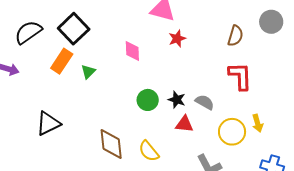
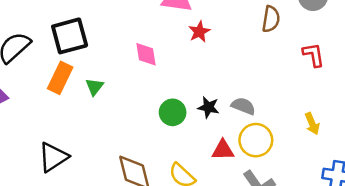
black square: (74, 29) -> (70, 36), turned 36
red L-shape: (240, 76) -> (313, 55), moved, size x0.7
red triangle: (184, 124) -> (223, 150), moved
yellow circle: (232, 132) -> (256, 140), moved

